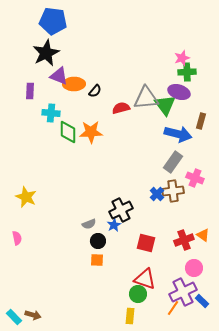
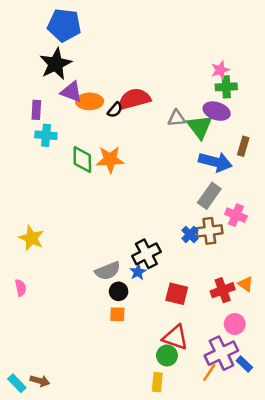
gray triangle: (146, 98) -> (177, 118), size x0.6
red semicircle: (121, 108) -> (134, 99), moved, size x1.5
cyan cross: (51, 113) -> (46, 135), moved
gray semicircle: (89, 224) -> (108, 271), size x1.5

